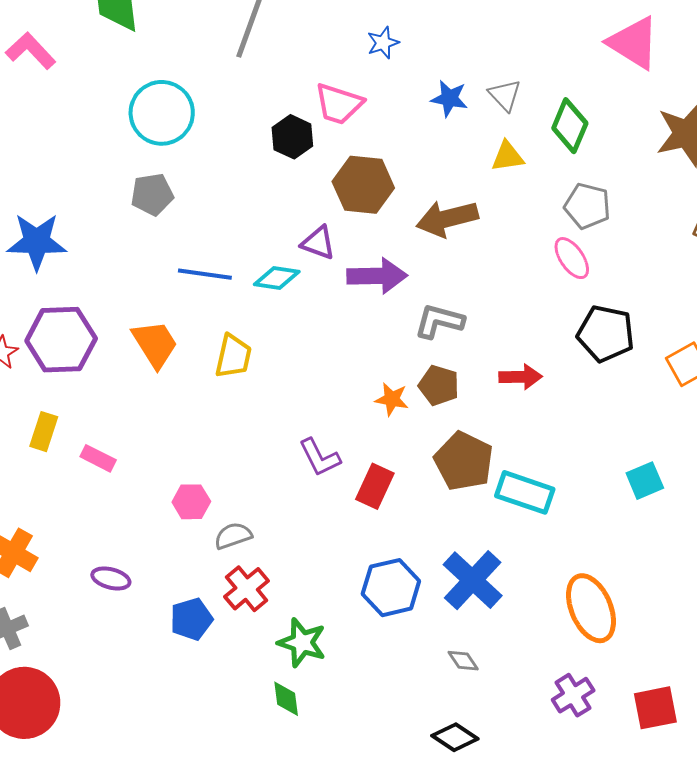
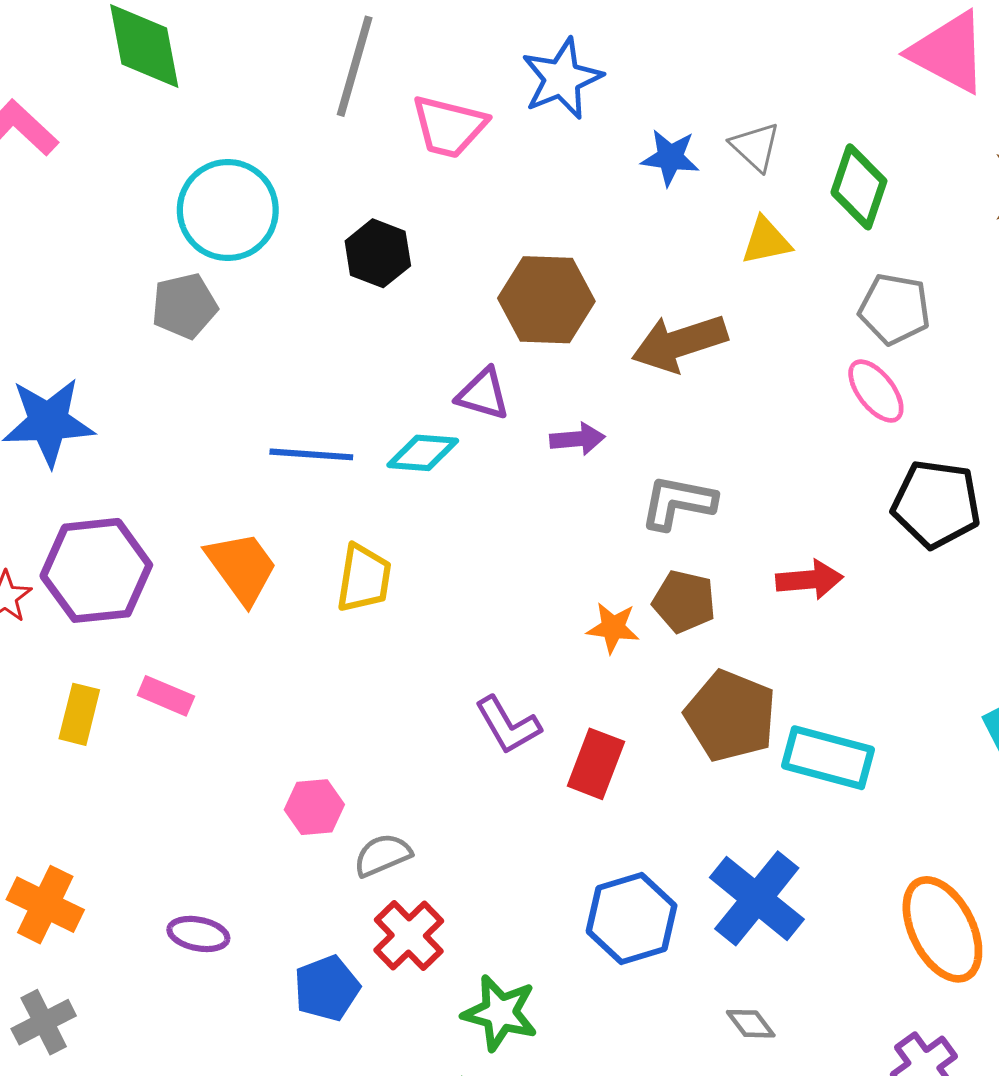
blue star: (383, 43) -> (562, 79), size x1.6
pink trapezoid: (339, 104) -> (449, 127), moved
black hexagon: (292, 137) -> (378, 253), moved
gray pentagon: (152, 194) -> (184, 306), moved
purple arrow: (377, 276) -> (577, 439), size x0.6
pink rectangle: (98, 458) -> (166, 696), moved

